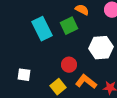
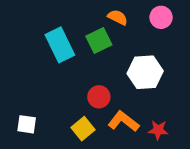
white square: (24, 75) -> (27, 124), moved

